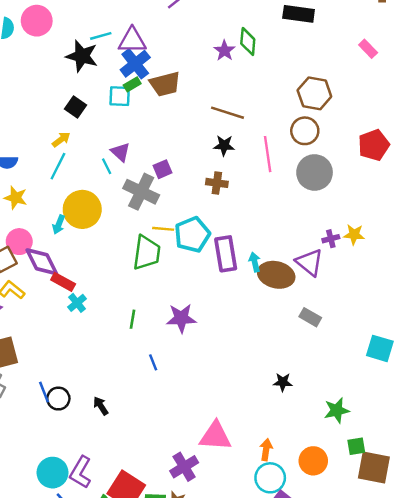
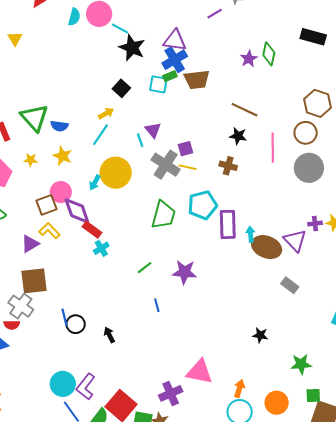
cyan line: (101, 36) -> (120, 28), moved, turned 36
yellow line: (163, 229) -> (187, 167), moved
green line: (133, 319) -> (145, 268), turned 35

